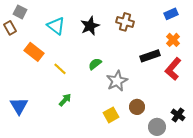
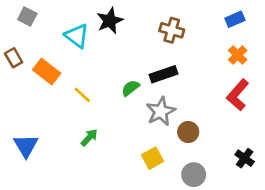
black star: (90, 26) -> (110, 21), moved
brown rectangle: (10, 28) -> (14, 58), moved
black rectangle: (150, 56) -> (163, 74), moved
brown circle: (137, 107) -> (188, 132), moved
gray circle: (157, 127) -> (194, 175), moved

